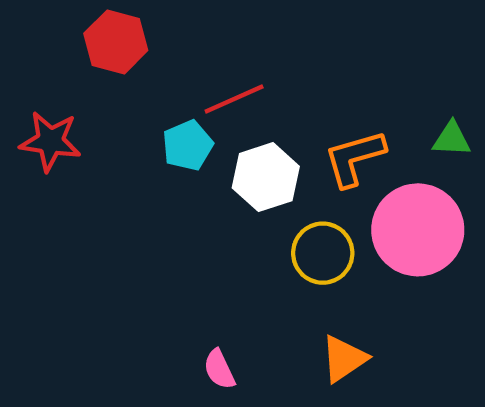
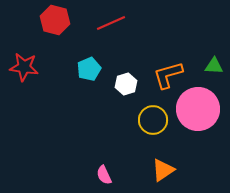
red line: (234, 99) -> (111, 23), moved
white hexagon: (266, 177) -> (126, 84), size x0.7

